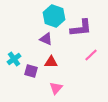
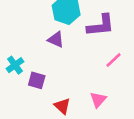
red triangle: (51, 62) -> (62, 106), moved, turned 40
pink triangle: (56, 88) -> (98, 100), moved

